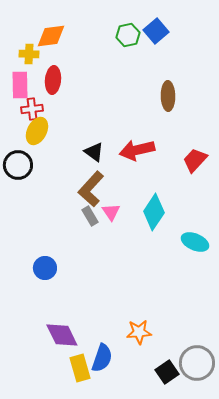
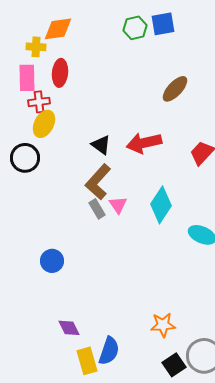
blue square: (156, 31) -> (163, 24), turned 30
brown ellipse: (168, 96) -> (175, 89), turned 44
orange star: (139, 332) -> (163, 325), moved
purple diamond: (62, 335) -> (69, 328), size x0.7

